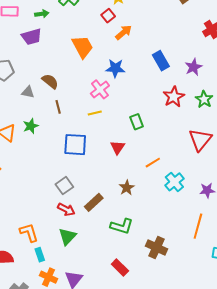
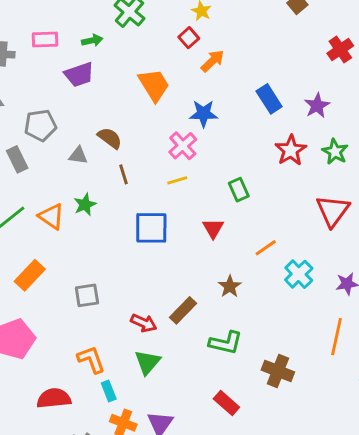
gray square: (64, 186) -> (87, 295), moved, turned 30

